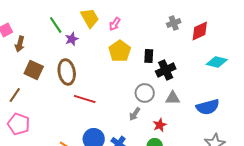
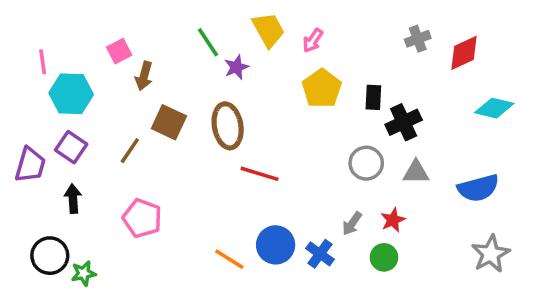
brown line: (15, 95) -> (130, 151), moved
gray arrow: (135, 114) -> (352, 224), moved

